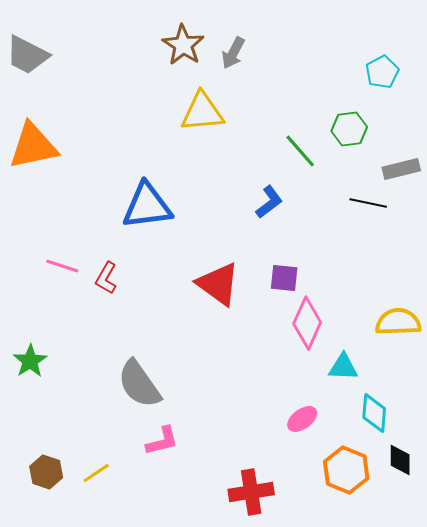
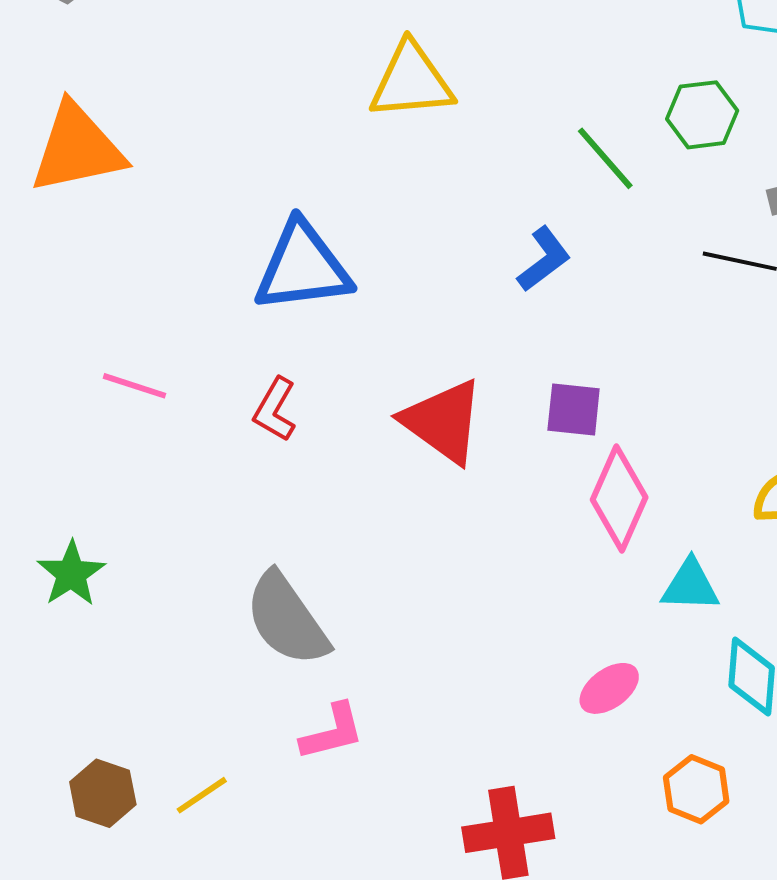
red L-shape: (106, 278) -> (275, 410), moved
orange hexagon: (346, 470) -> (696, 789), size x0.7

